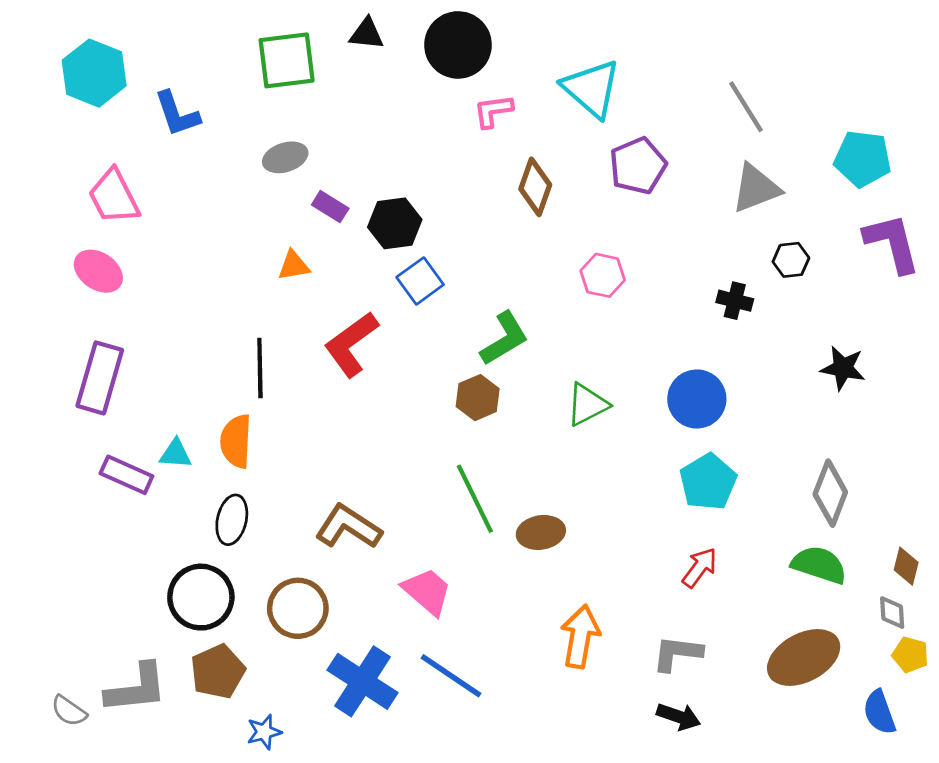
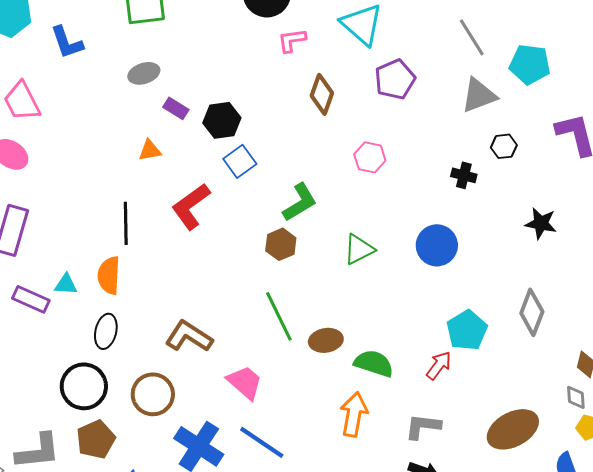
cyan pentagon: (863, 159) -> (530, 64), moved
cyan pentagon: (708, 482) -> (467, 330), moved
green semicircle: (819, 565) -> (374, 363), moved

